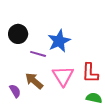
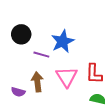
brown arrow: (34, 81) -> (37, 82), turned 42
purple semicircle: (15, 91) -> (18, 92), turned 136

